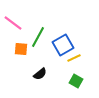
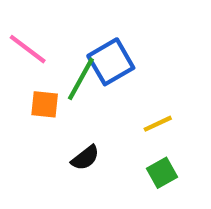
blue square: (63, 45) -> (111, 62), moved
green square: (76, 81) -> (162, 173), turned 32

